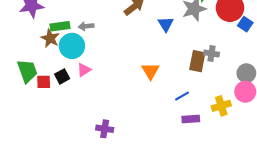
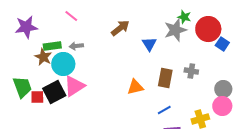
brown rectangle: (197, 61) -> (165, 78), moved
pink triangle: (84, 70) -> (74, 86), size x1.6
orange triangle: (150, 71) -> (135, 87), turned 48
black square: (62, 76) -> (54, 92), size x1.6

